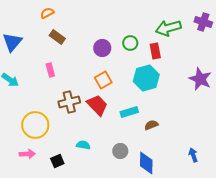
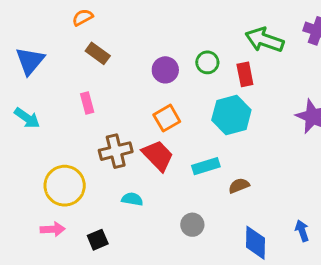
green arrow: (168, 28) -> (264, 40), turned 35
cyan semicircle: (83, 145) -> (132, 199), moved
blue diamond: (146, 163) -> (255, 243), moved

